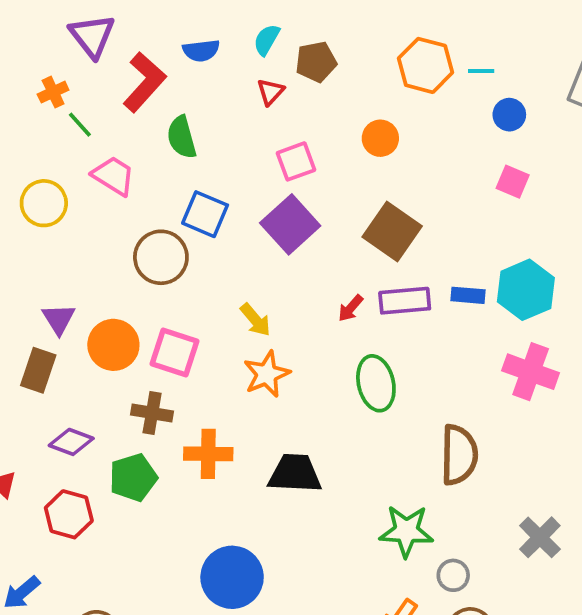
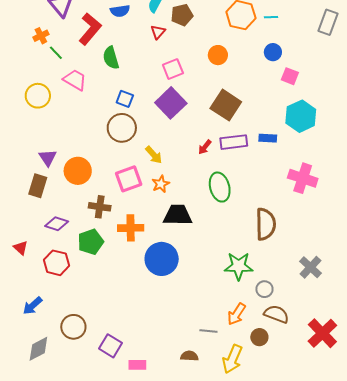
blue circle: (509, 115) -> (273, 52), moved
blue square: (205, 214) -> (125, 99), size x0.7
brown circle: (161, 257) -> (122, 128), moved
cyan hexagon: (526, 290) -> (301, 116), moved
pink square: (174, 352) -> (129, 179), moved, turned -36
orange star: (267, 374) -> (161, 184), size x0.7
black trapezoid: (295, 473) -> (178, 215), moved
blue circle: (232, 577) -> (162, 259), moved

